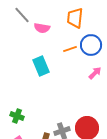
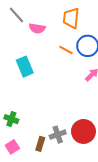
orange line: (70, 49) -> (66, 50), turned 48
cyan rectangle: (41, 66) -> (25, 67), moved

